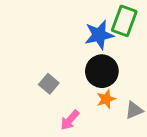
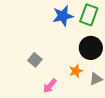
blue star: (99, 35) -> (63, 16), moved
black circle: (102, 71) -> (91, 48), moved

